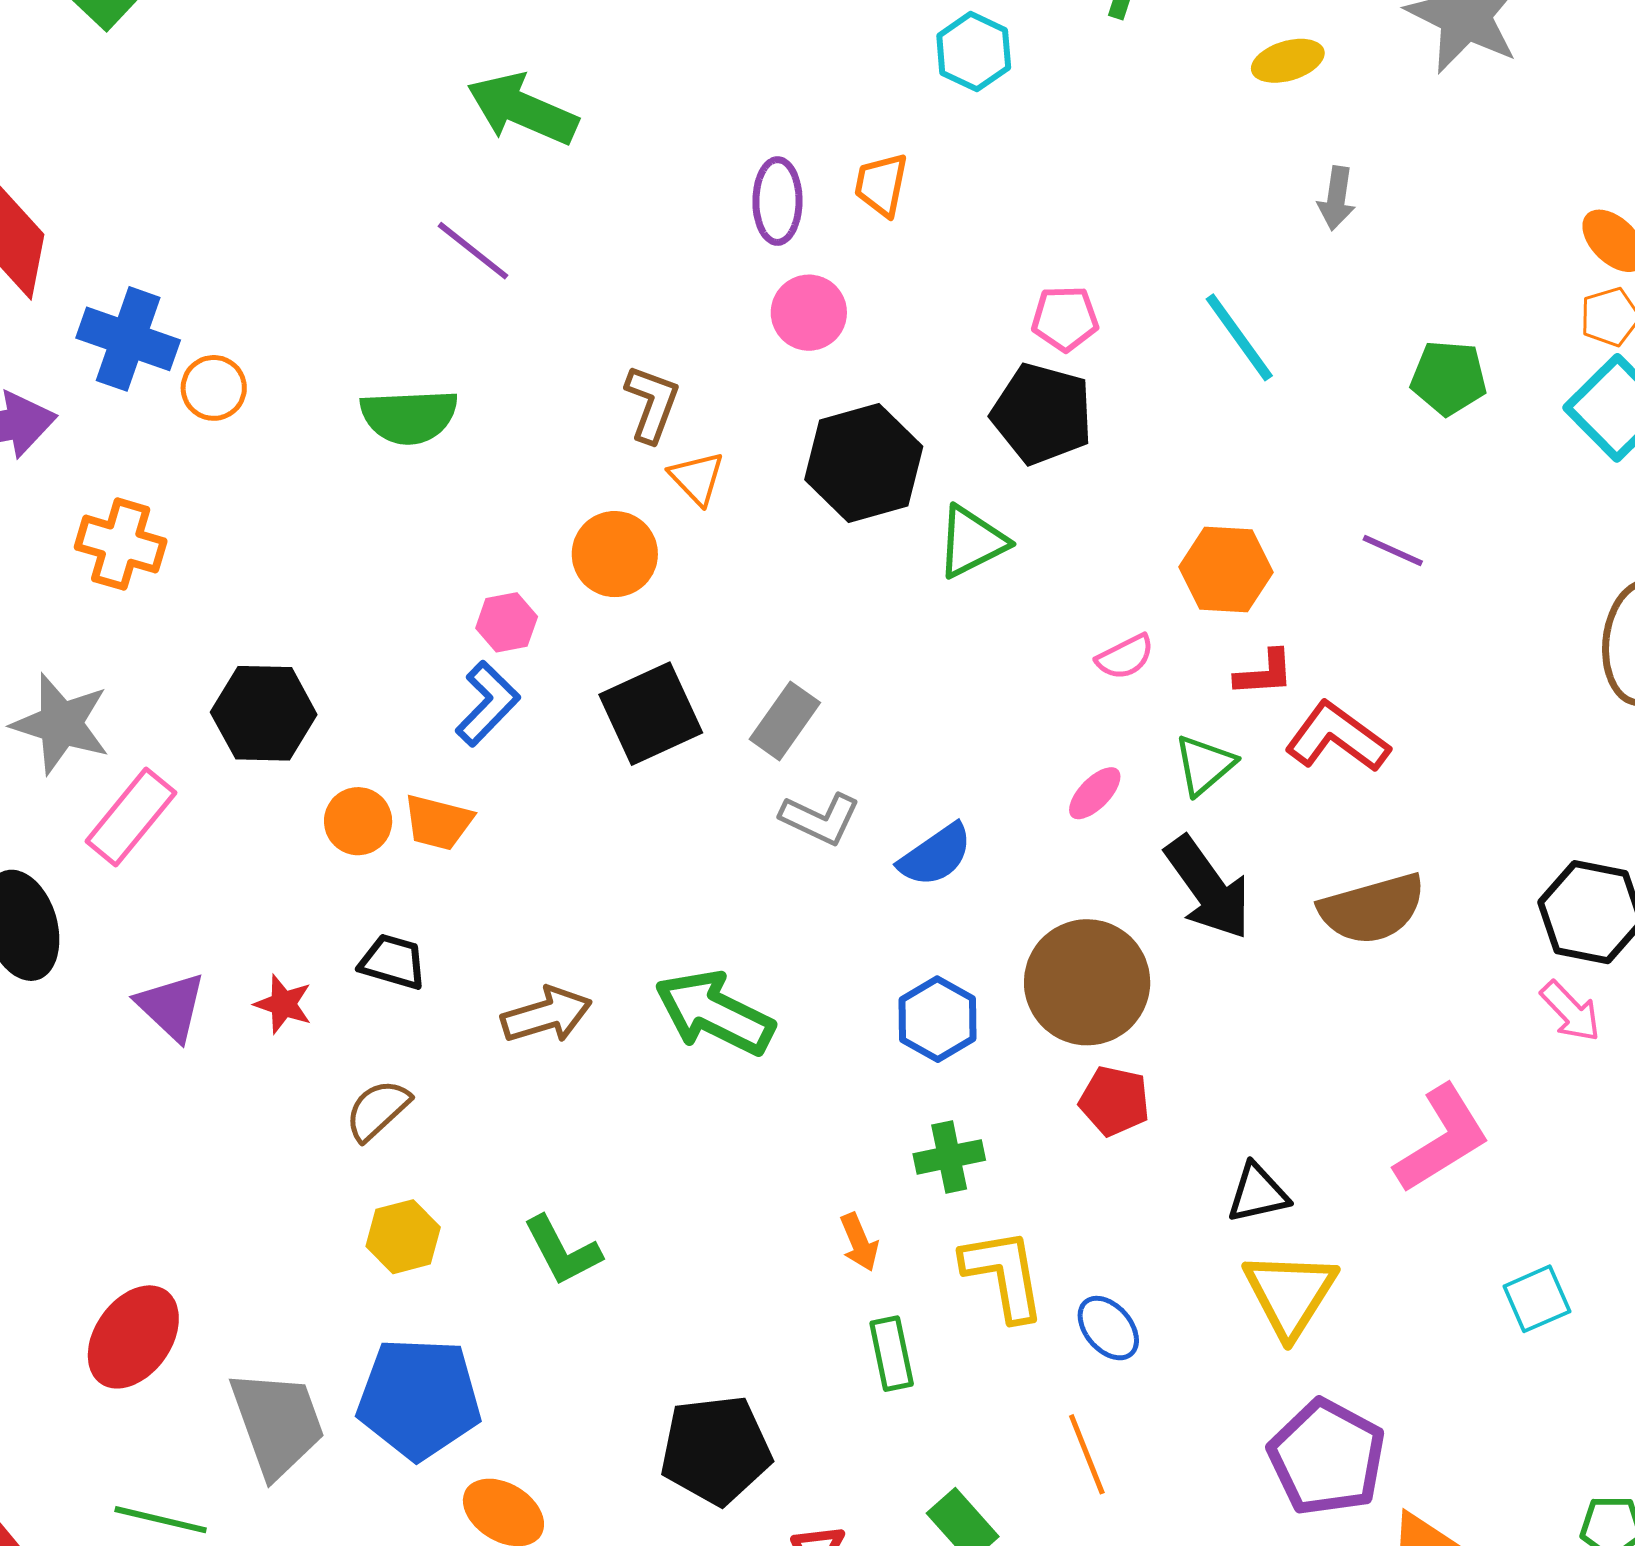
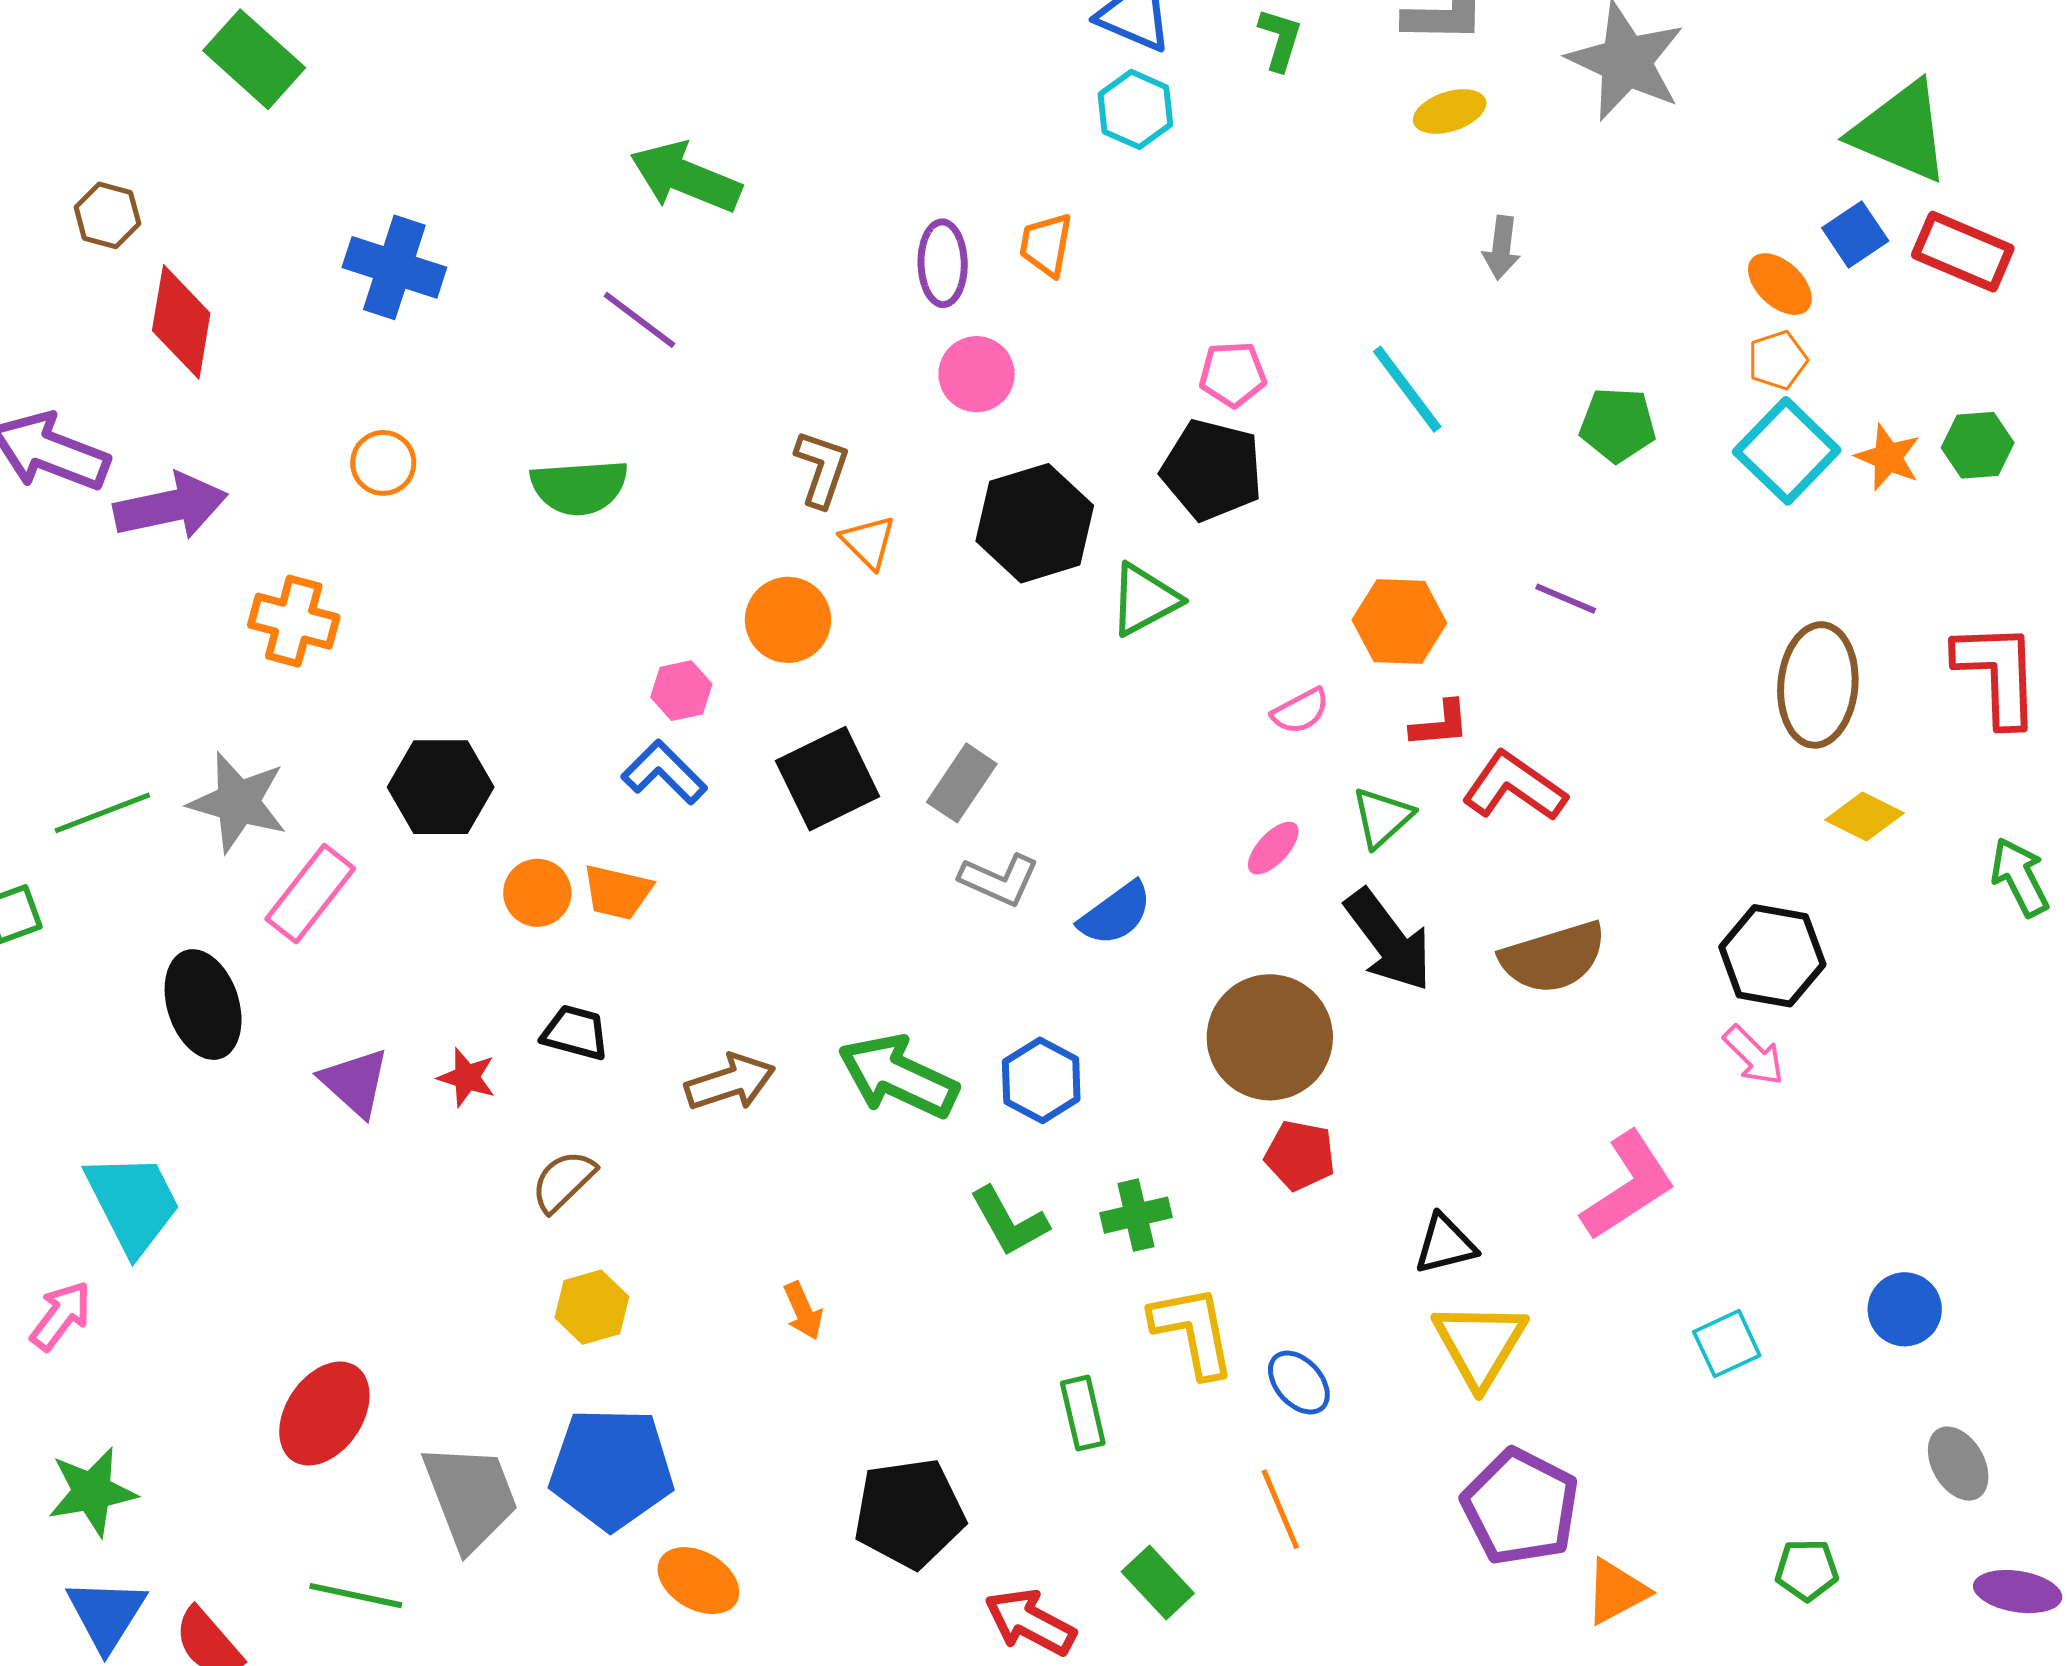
blue cross: (128, 339) -> (394, 267), moved
blue L-shape: (488, 704) -> (664, 772), turned -88
blue hexagon: (937, 1019) -> (1041, 1080), moved
orange arrow: (859, 1242) -> (803, 1311), moved
green L-shape: (562, 1251) -> (1009, 1222), moved

